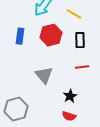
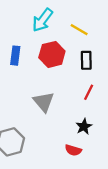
red line: (82, 67) -> (89, 92), turned -56
black star: (70, 96) -> (84, 127), moved

